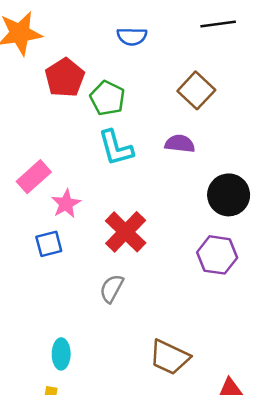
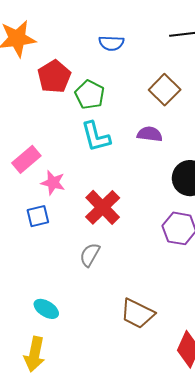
pink star: (66, 204) -> (53, 183), turned -30
cyan ellipse: (61, 354) -> (46, 309), turned -60

